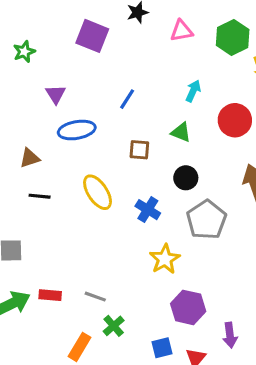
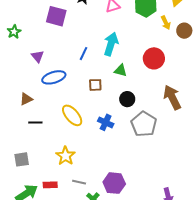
cyan arrow: (193, 91) -> (111, 44), moved, size x1.6
yellow star: (165, 259) -> (65, 156), moved
purple hexagon: (188, 307) -> (114, 183), moved

